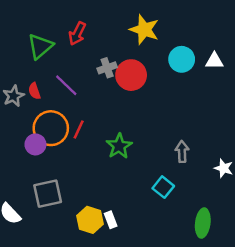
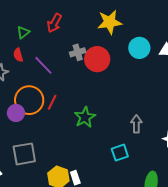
yellow star: (144, 30) -> (110, 22), turned -30
green triangle: (40, 46) -> (23, 32), size x0.6
red semicircle: (34, 91) -> (18, 55), moved
cyan square: (163, 187) -> (120, 153), turned 30

